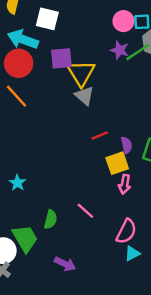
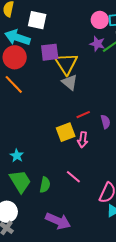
yellow square: (117, 163) -> (66, 132), moved
pink arrow: (125, 184) -> (83, 140), moved
green trapezoid: (25, 238) -> (20, 181), moved
purple arrow: (65, 264) -> (58, 221), size x1.4

